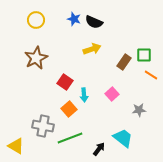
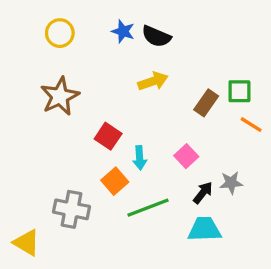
green line: (70, 138) -> (148, 208), moved
cyan trapezoid: (123, 138) -> (205, 229), turned -40
black arrow: (99, 149) -> (203, 193), moved

